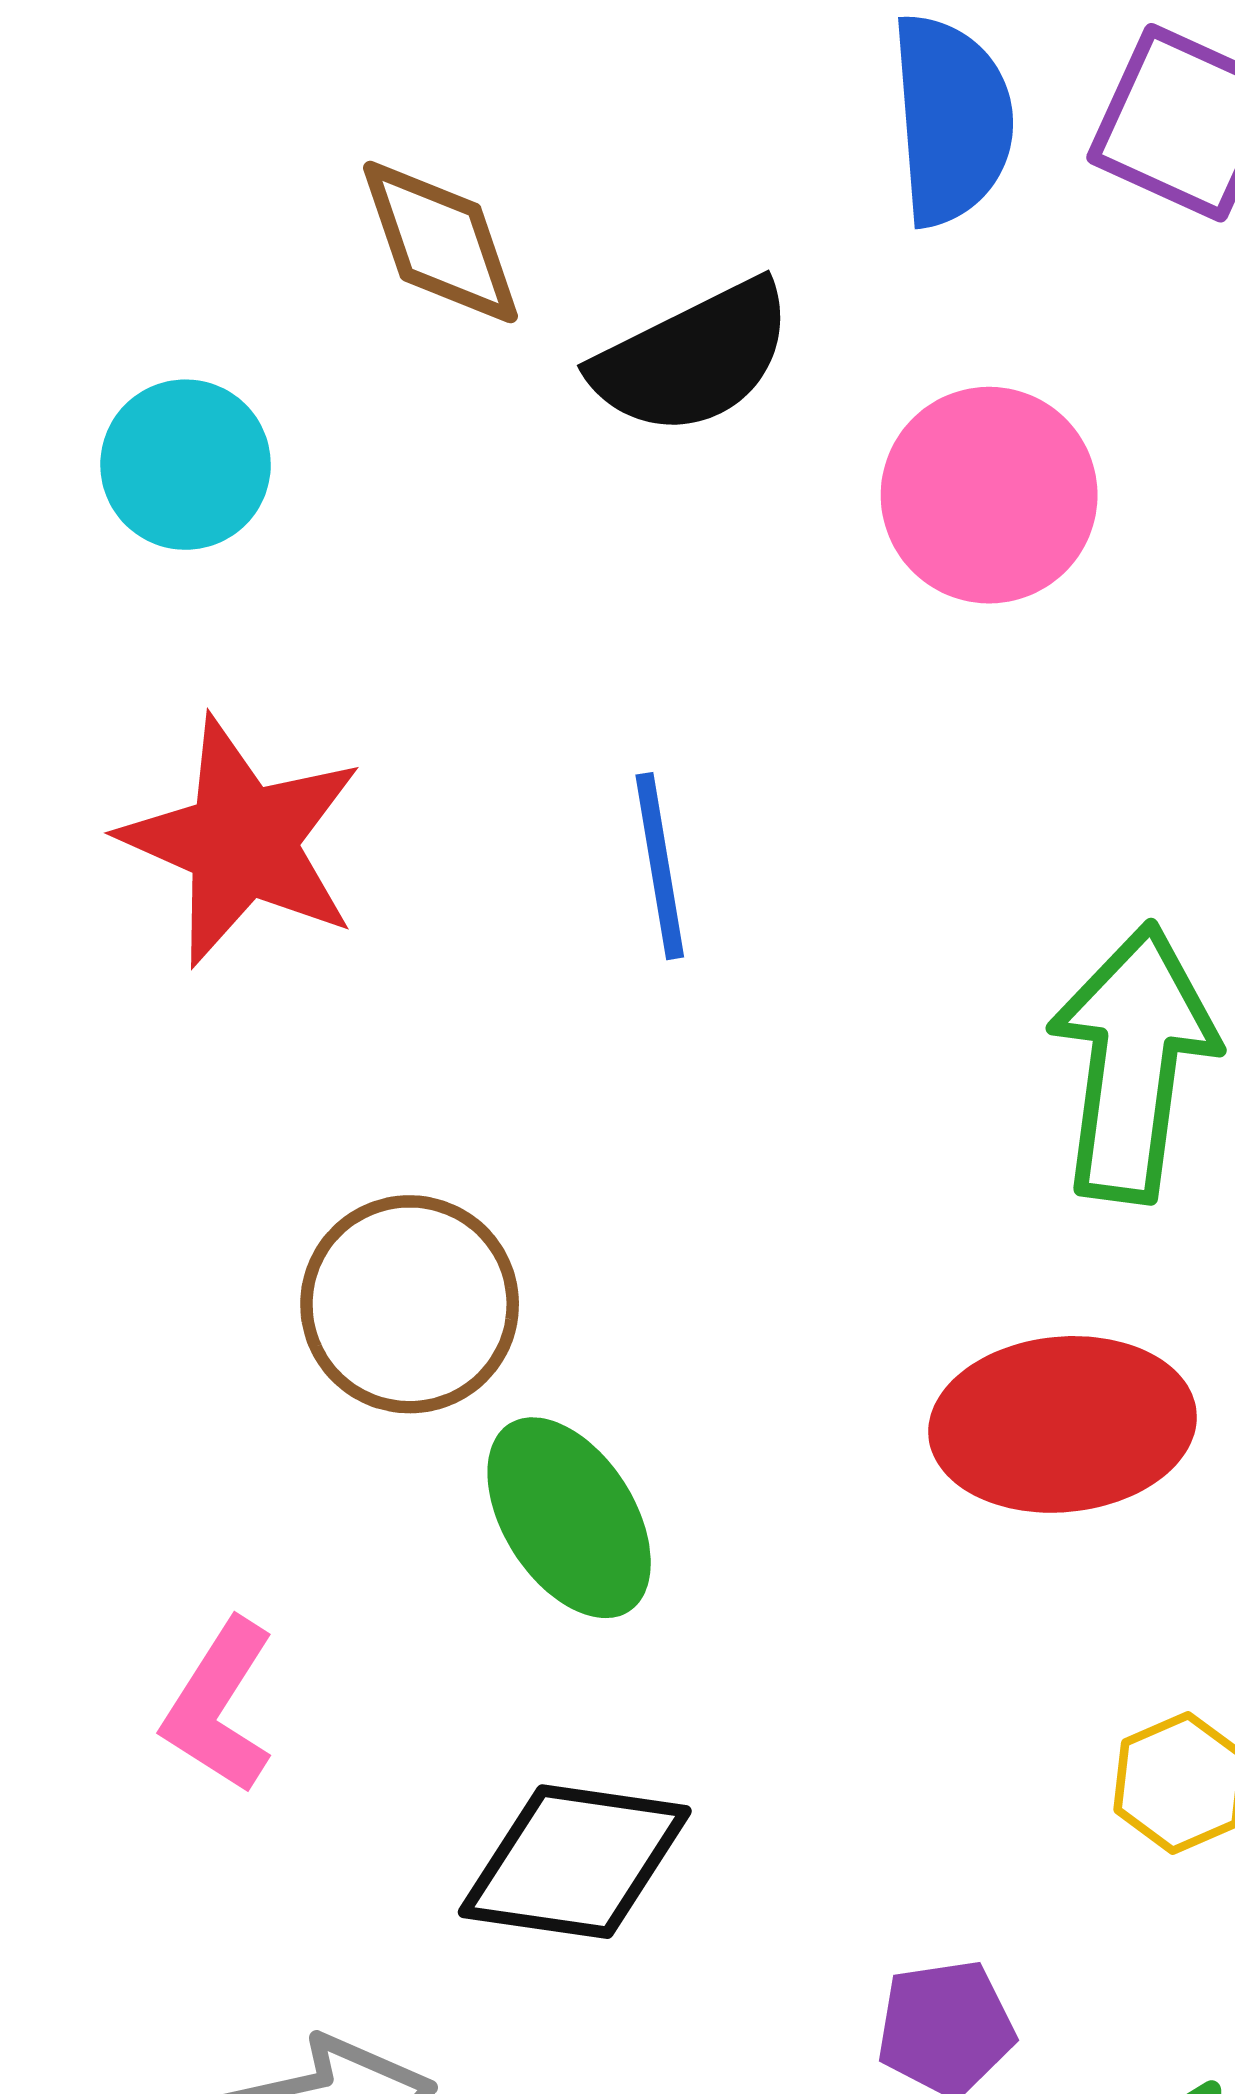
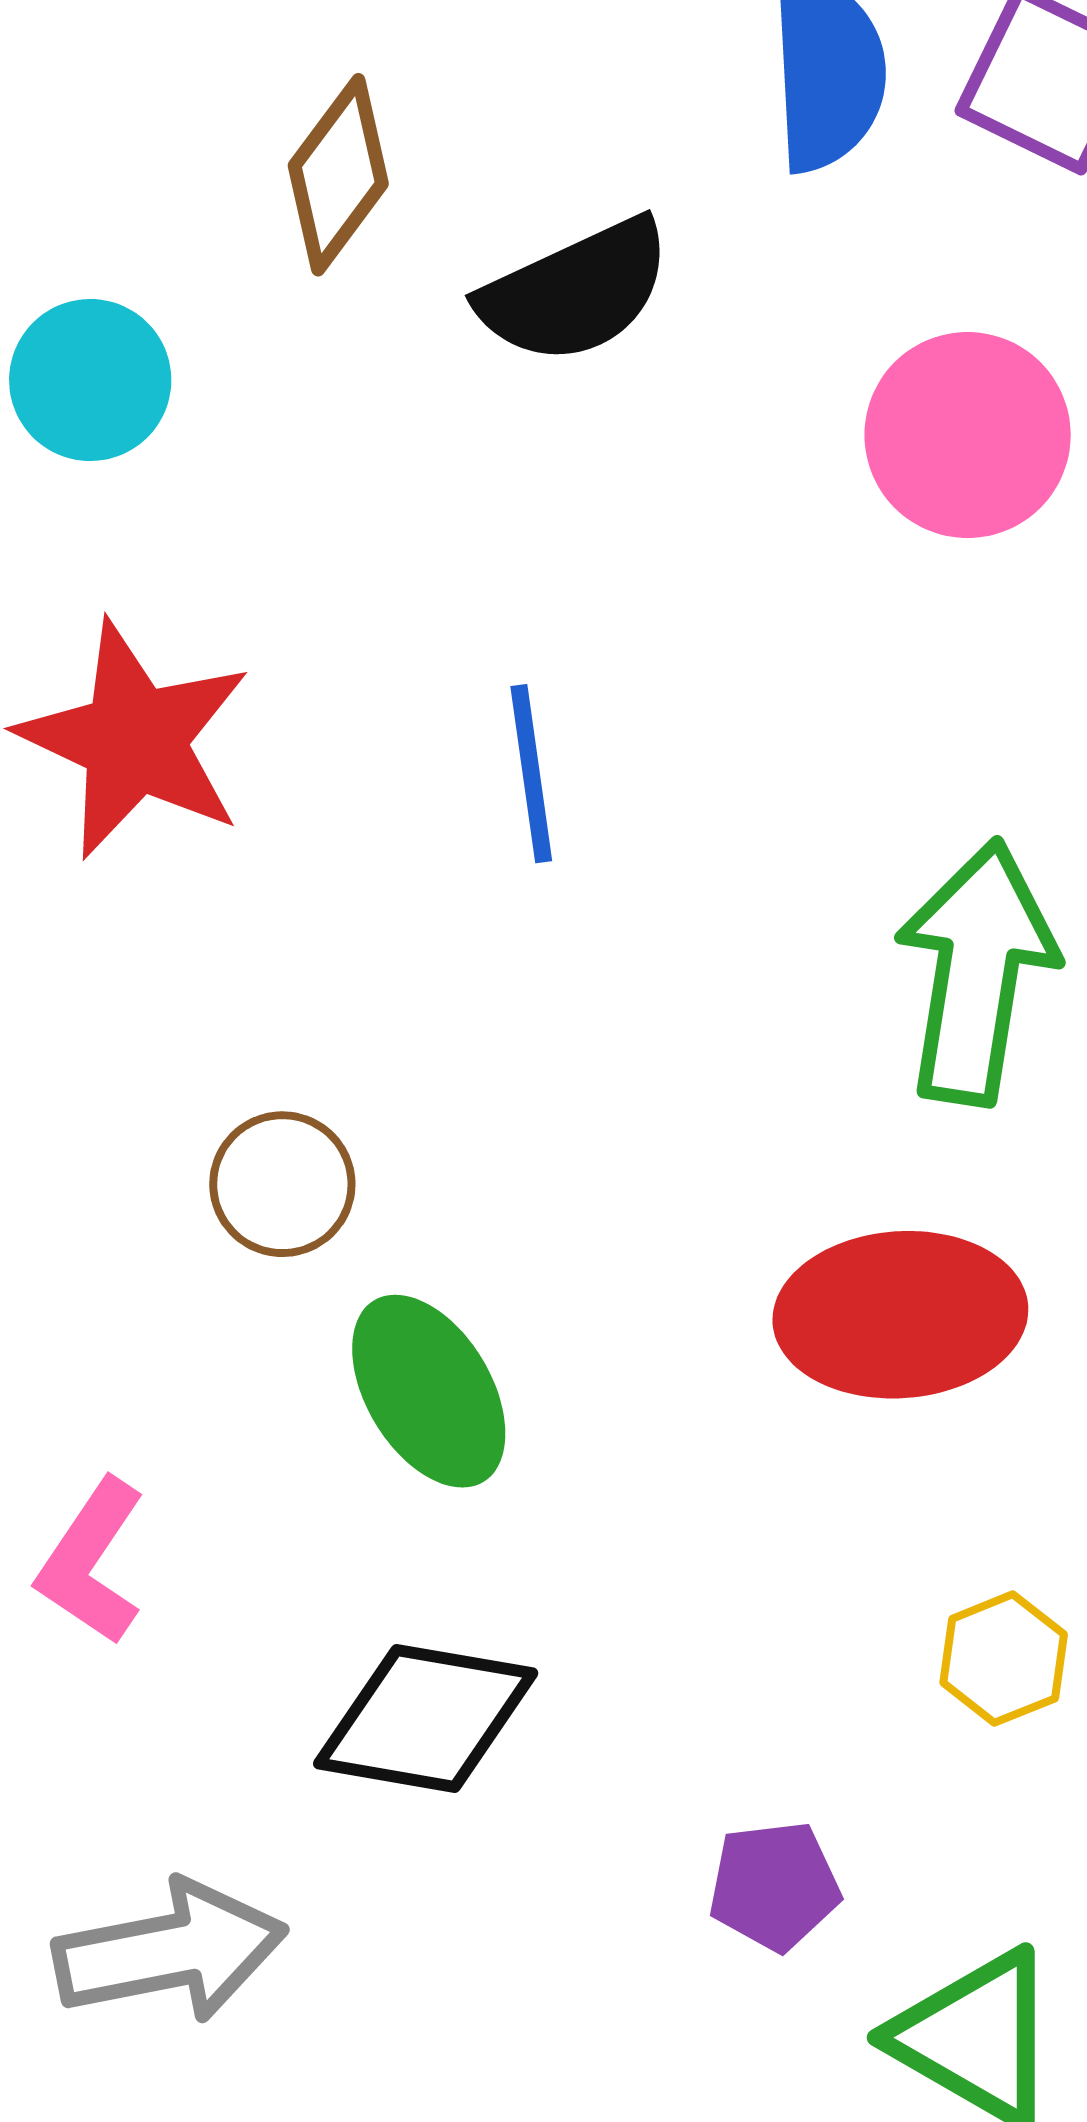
brown diamond: (441, 242) -> (338, 175), turned 54
pink circle: (989, 495) -> (968, 435), moved
brown circle: (410, 1304) -> (282, 1184), size x0.7

